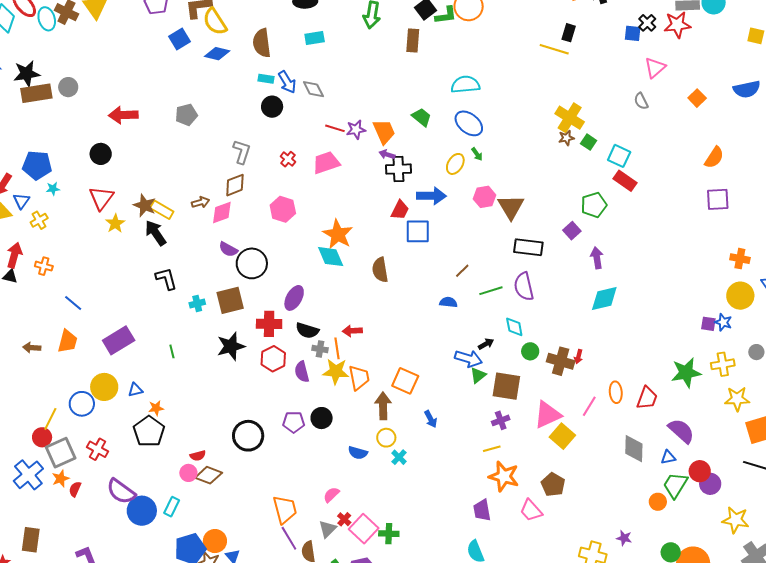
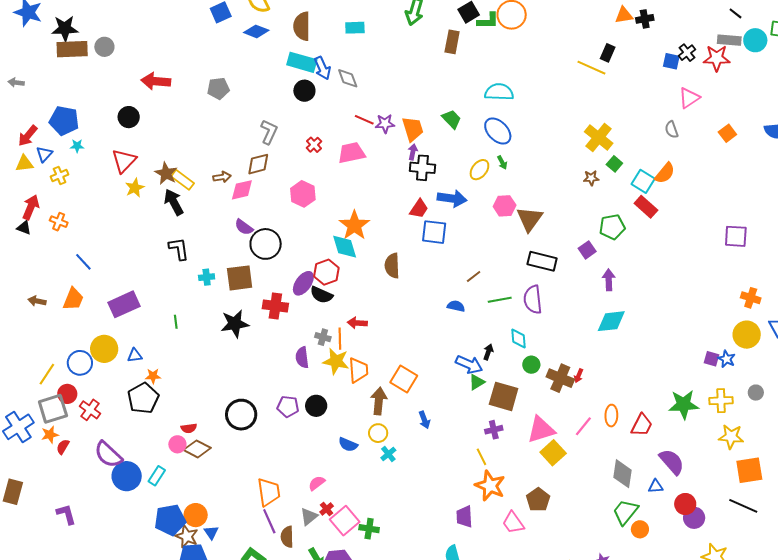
cyan rectangle: (266, 79) -> (302, 62), size x1.8
brown star: (566, 138) -> (591, 178), moved
purple arrow: (387, 154) -> (413, 152), turned 77
orange semicircle: (714, 157) -> (665, 173), moved
black semicircle: (307, 330) -> (321, 295), moved
black arrow: (486, 344) -> (488, 352), turned -49
red hexagon: (273, 359) -> (326, 272), moved
red circle: (42, 437) -> (67, 394), moved
yellow line: (492, 449) -> (481, 457), turned 72
green trapezoid: (675, 485) -> (625, 512), moved

